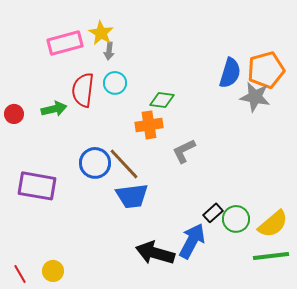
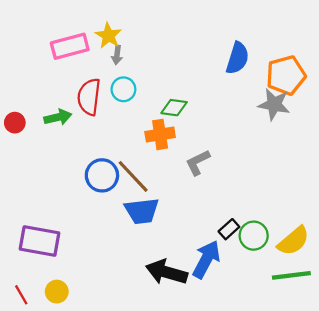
blue semicircle: (230, 73) -> (238, 58), moved
purple rectangle: (37, 186) -> (40, 241), moved

